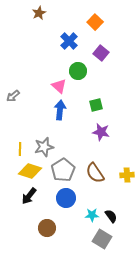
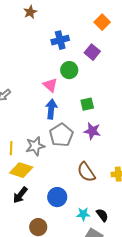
orange square: (95, 22) -> (102, 22), moved
blue cross: (69, 41) -> (60, 40), turned 30
gray pentagon: (63, 170) -> (61, 135), moved

